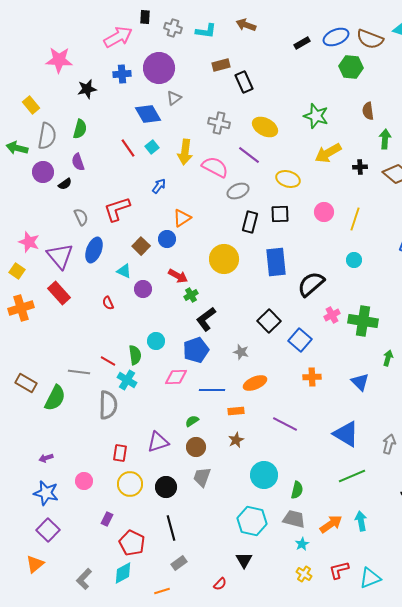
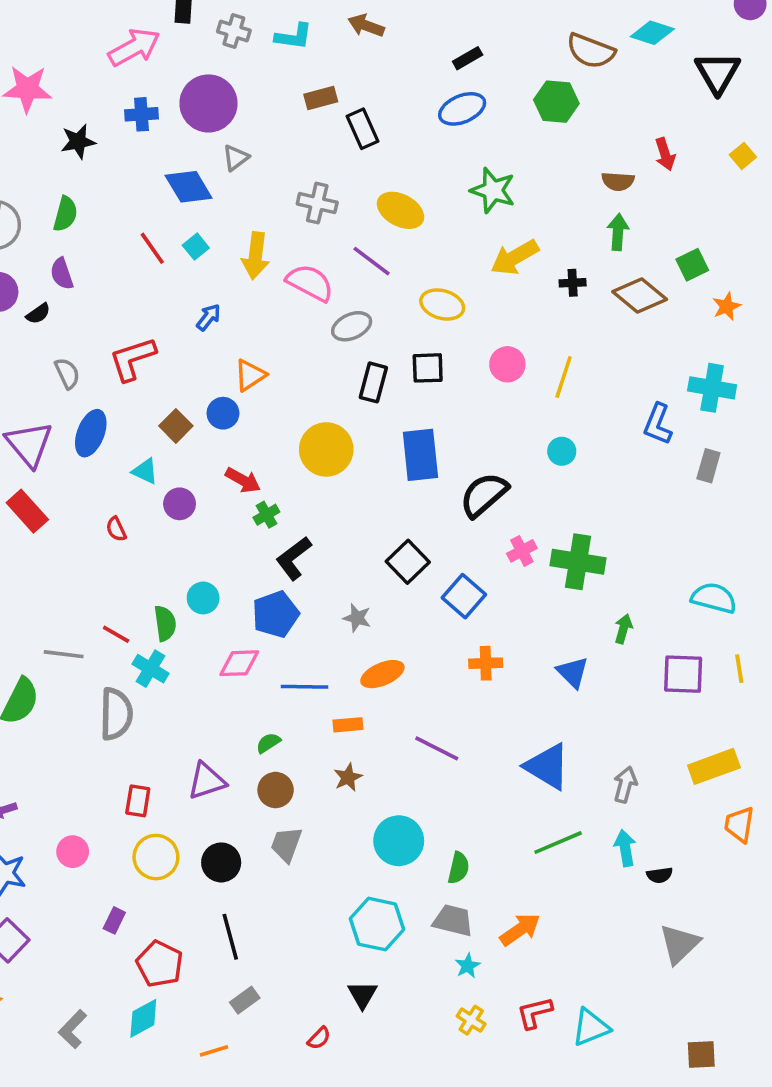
blue ellipse: (336, 37) -> (462, 109), moved
brown semicircle: (368, 111) -> (618, 181), moved, turned -78
cyan arrow: (361, 521) -> (625, 848), moved

